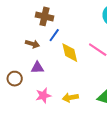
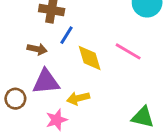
purple triangle: (37, 68) -> (46, 82), size x1.5
yellow arrow: (70, 98) -> (78, 98), moved

